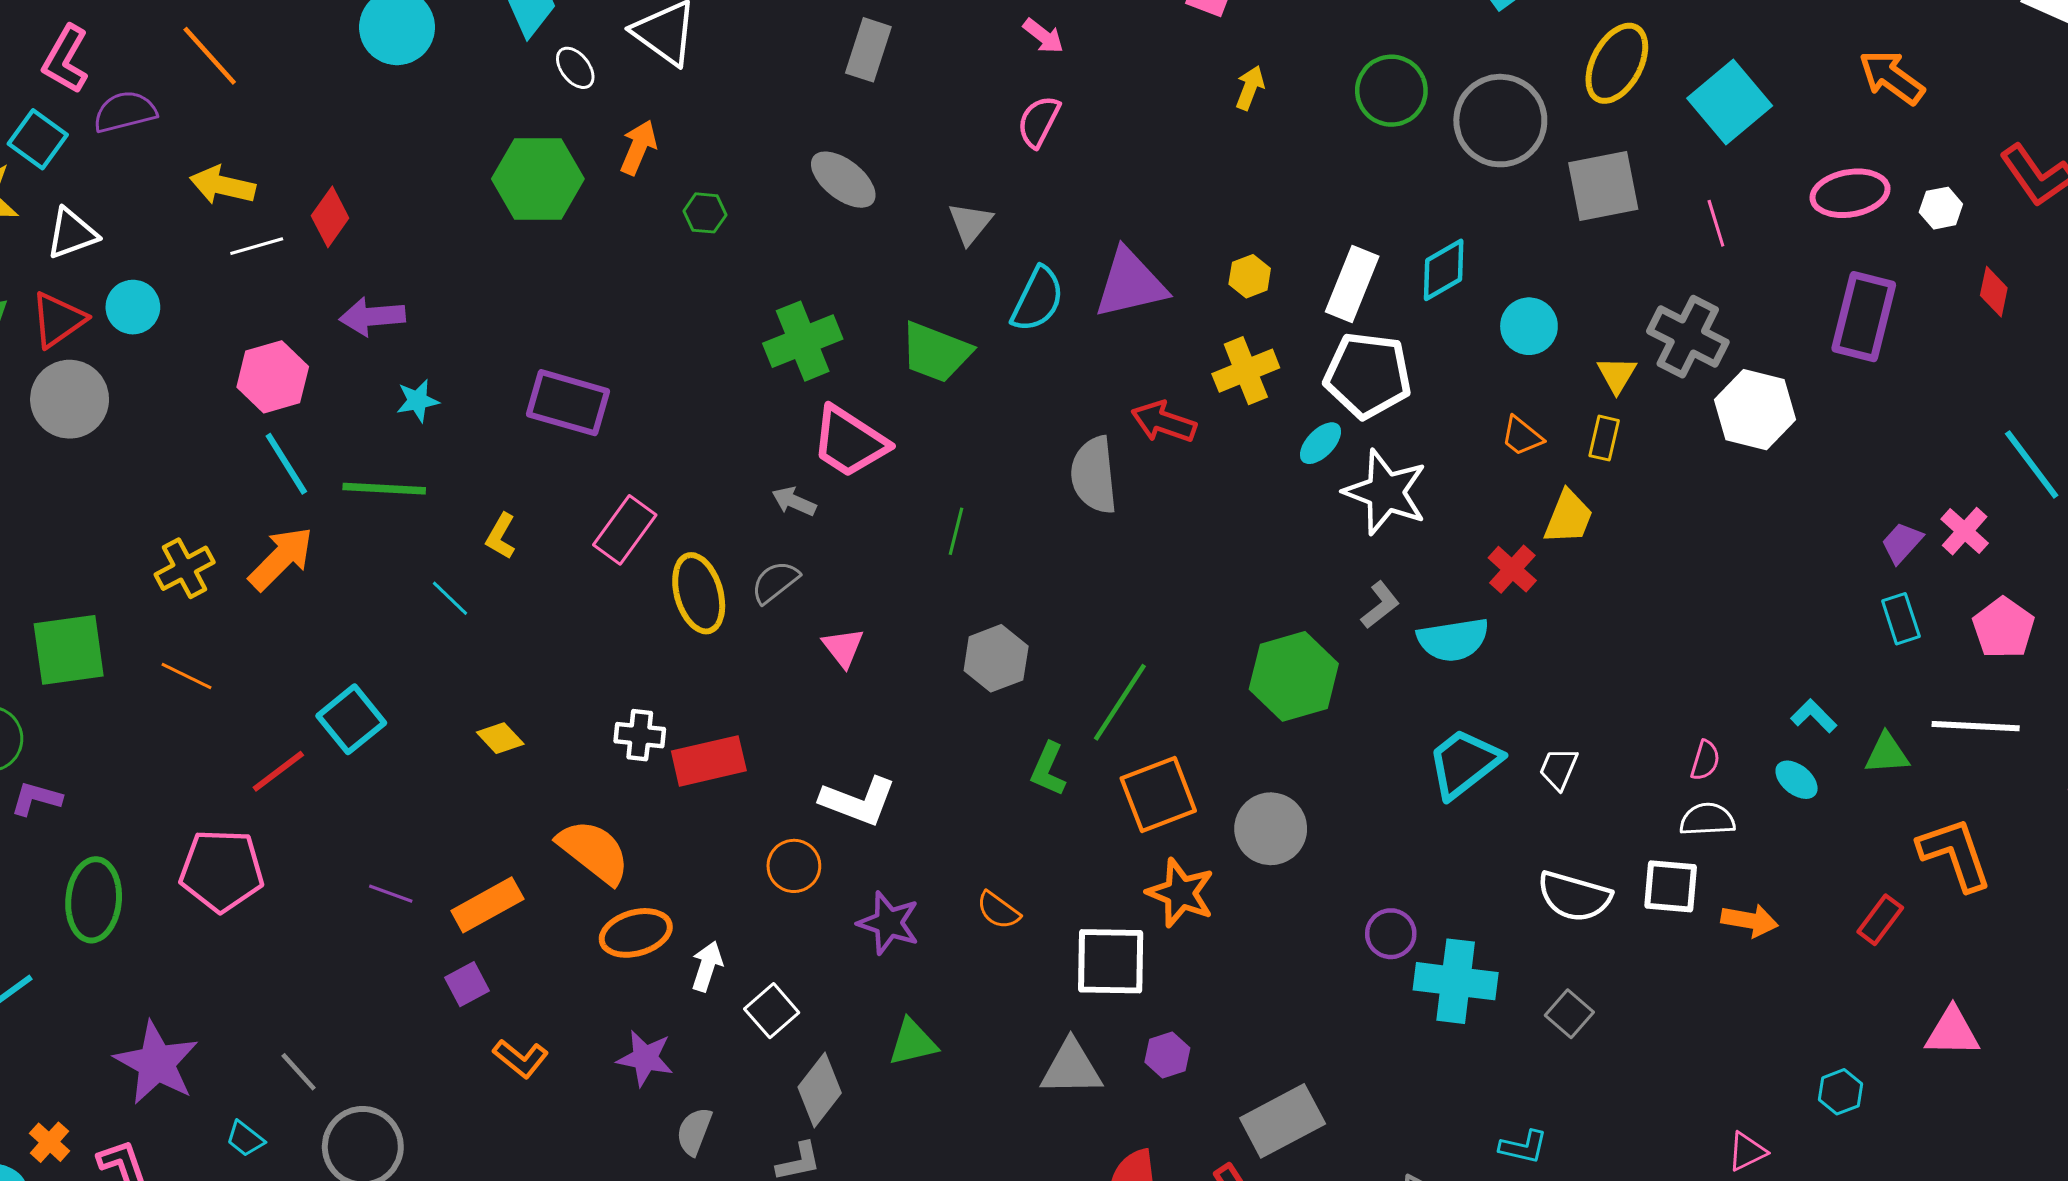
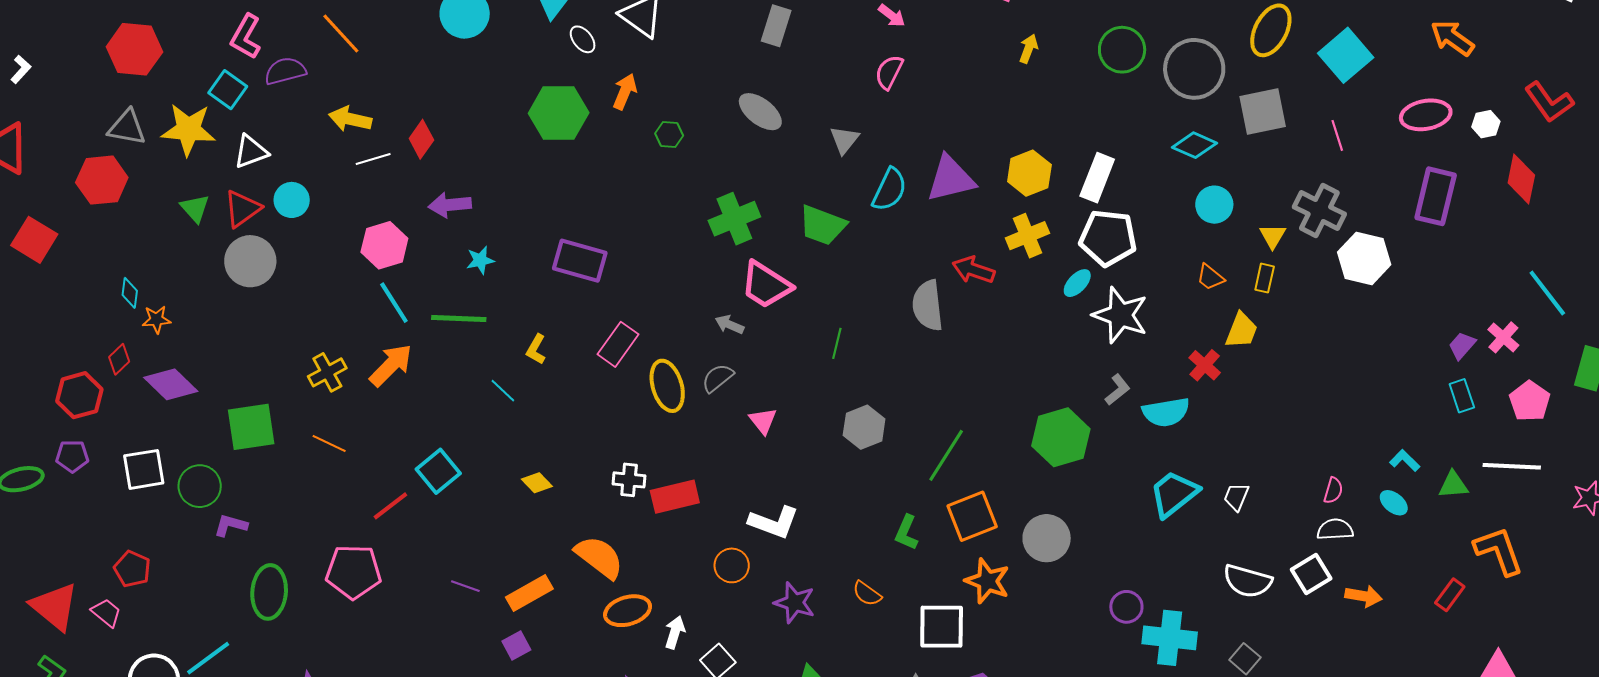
cyan diamond: (1444, 270) -> (1195, 145), moved, turned 54
yellow hexagon: (1250, 276) -> (1029, 173), size x1.6
red diamond: (1994, 292) -> (1521, 179), size x1.5
green L-shape: (1048, 769) -> (906, 533), moved
white square: (1671, 886) -> (1311, 574), turned -36

